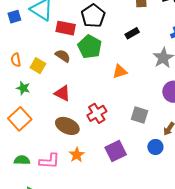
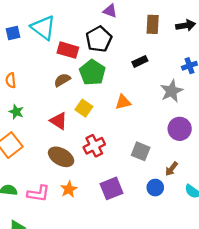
brown semicircle: (63, 56) -> (62, 80), turned -70
yellow square: (38, 66) -> (84, 108), moved

